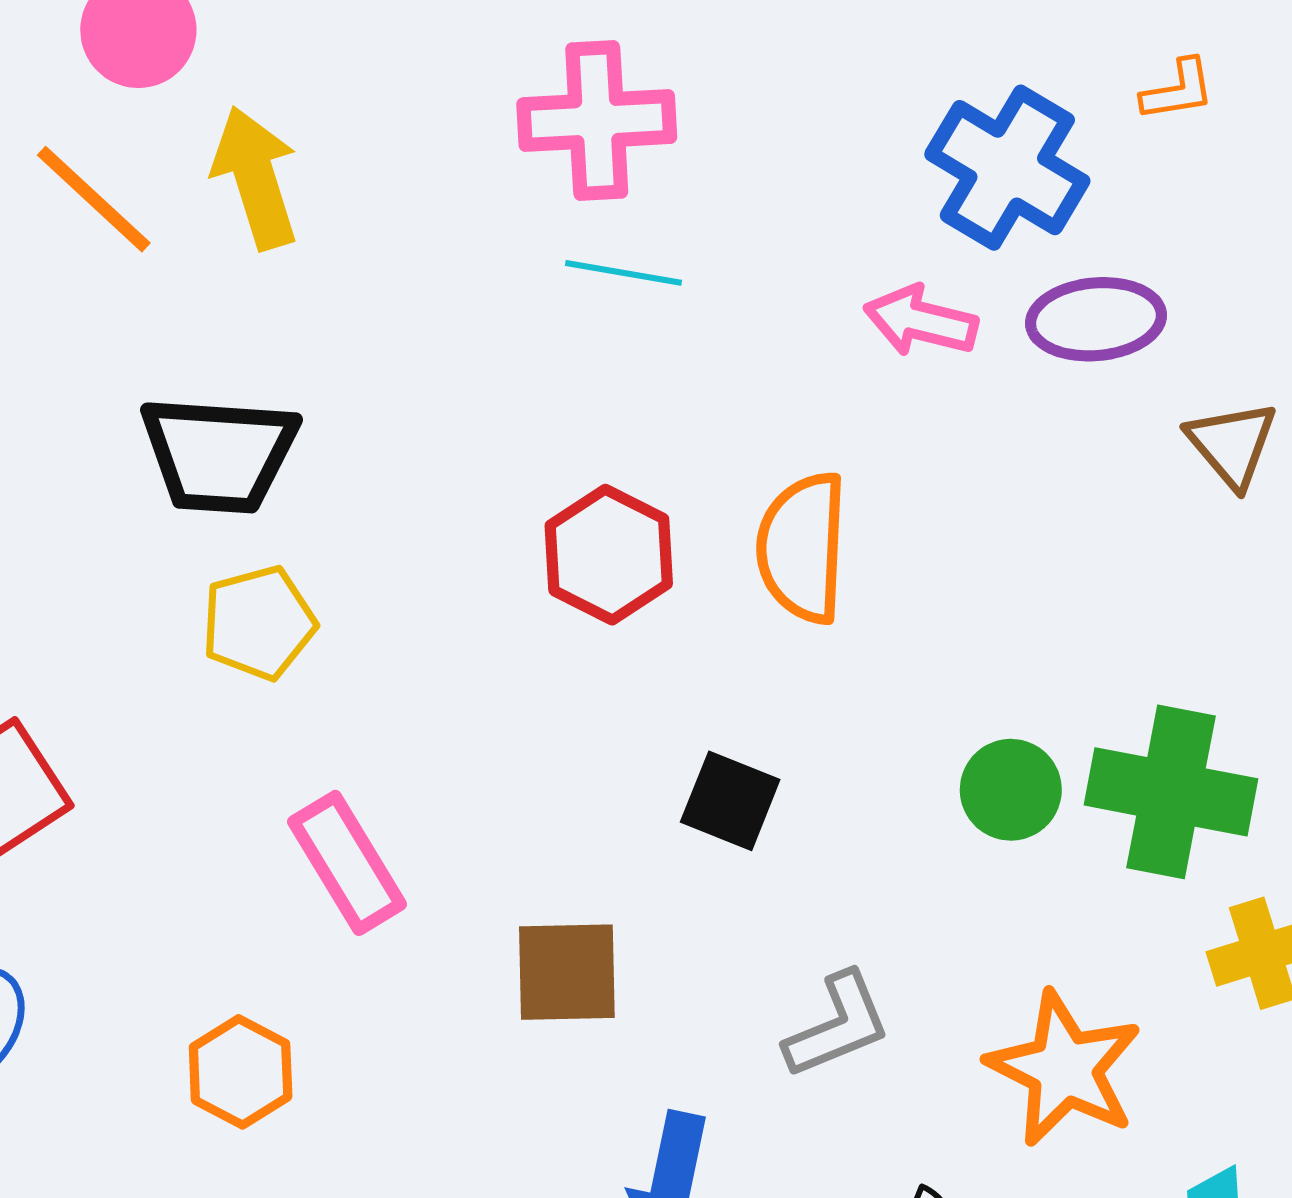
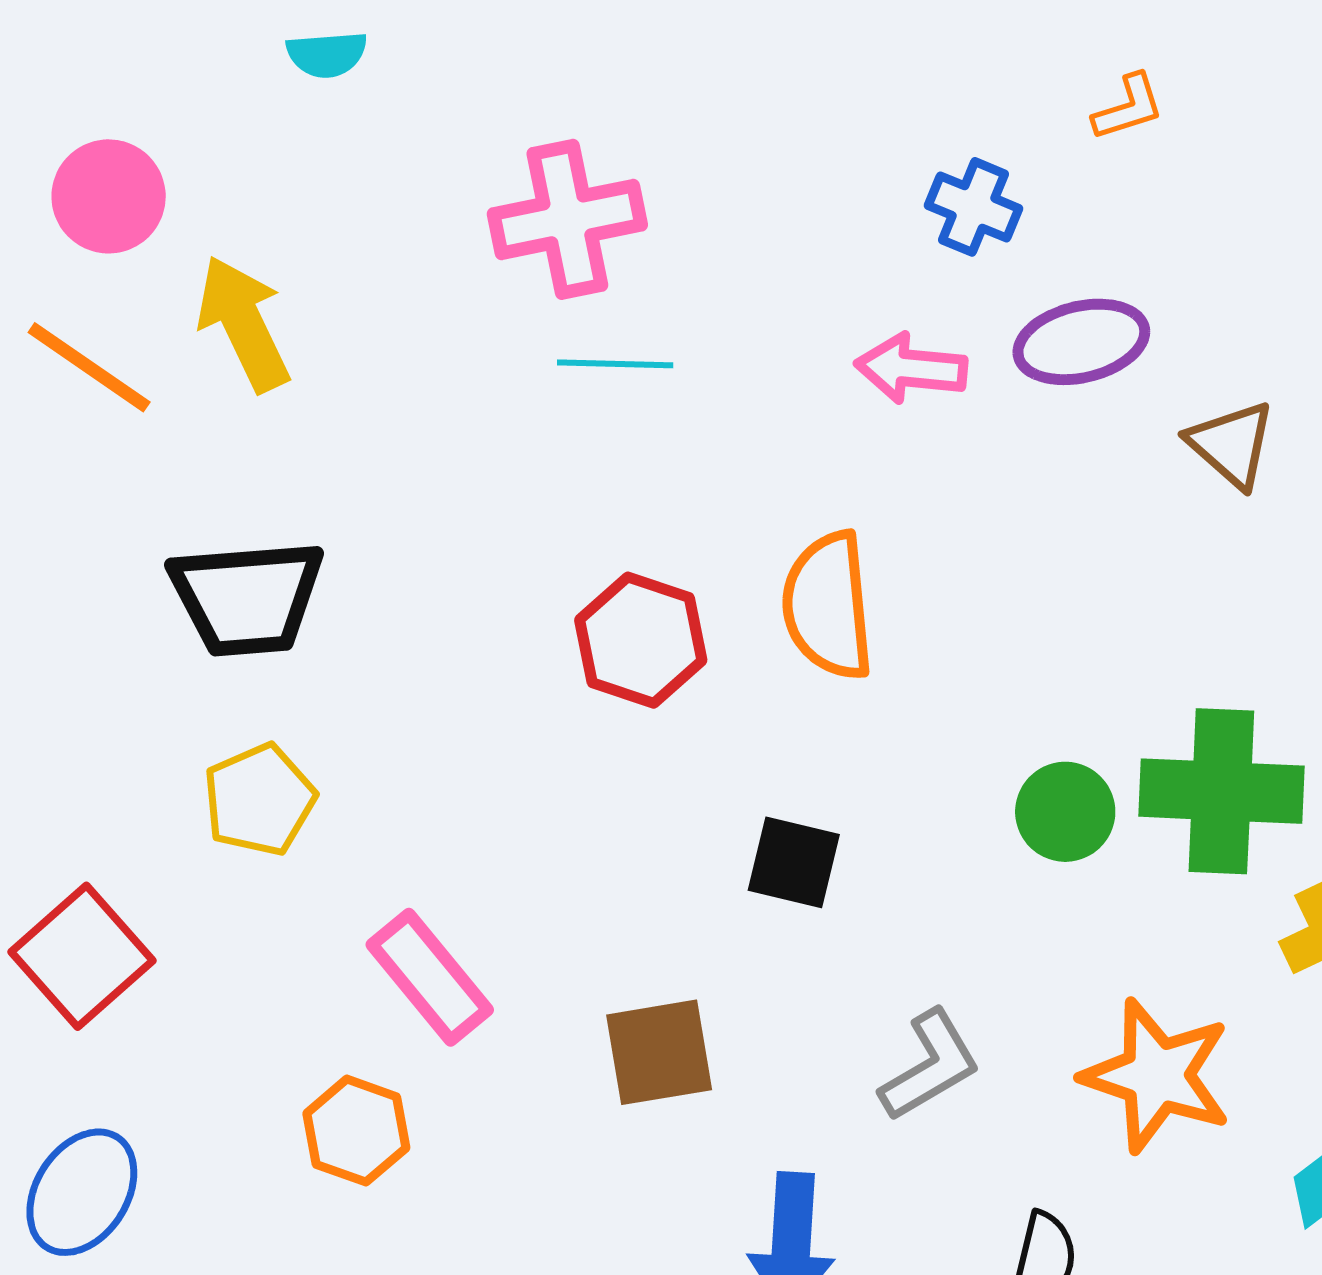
blue cross: (1007, 168) -> (973, 207), size x0.6
yellow pentagon: (259, 623) -> (259, 800), moved
orange hexagon: (241, 1072) -> (356, 1131), moved

